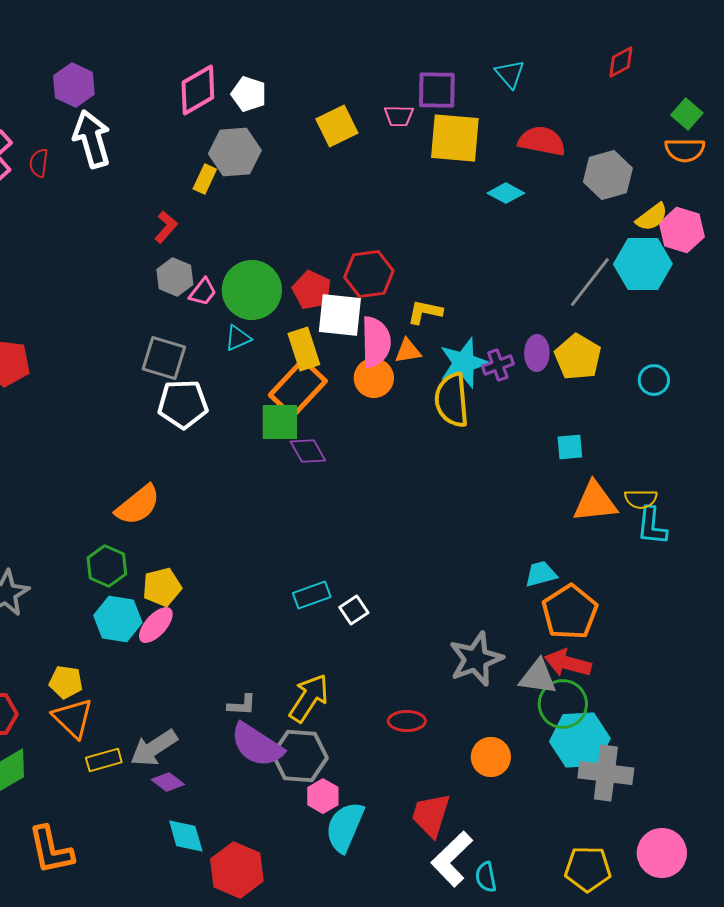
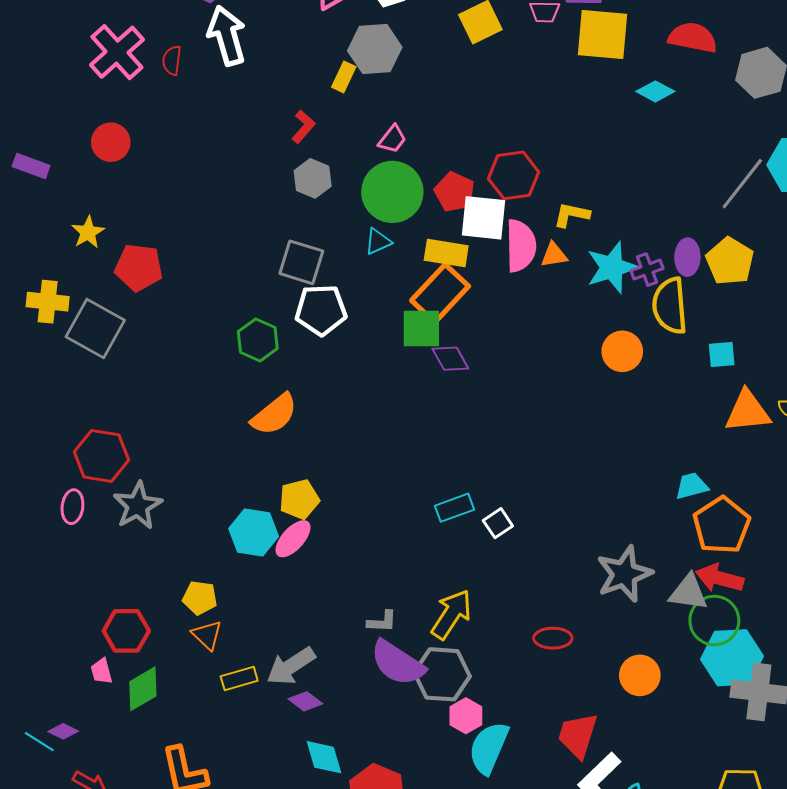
pink trapezoid: (203, 292) -> (392, 139), moved
yellow rectangle: (304, 349) -> (446, 253), turned -63
orange circle: (374, 378) -> (622, 351), moved
yellow semicircle: (452, 400) -> (670, 306), moved
green hexagon: (107, 566) -> (258, 340), moved
orange triangle: (73, 718) -> (207, 635), size x0.7

